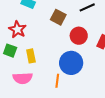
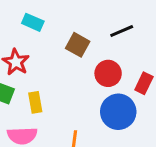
blue circle: (71, 63) -> (118, 112), moved

